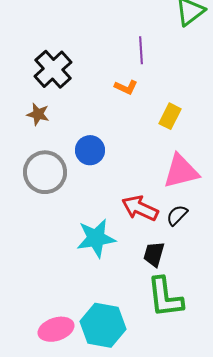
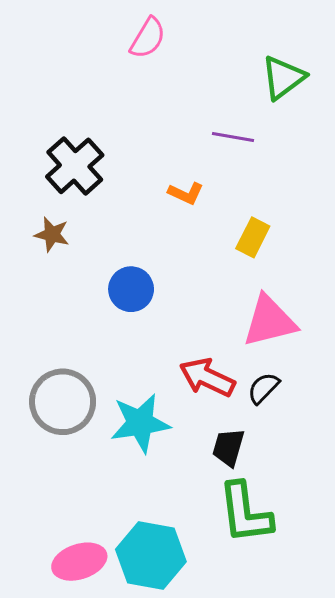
purple line: (141, 50) -> (233, 137), moved, turned -76
gray circle: (45, 172) -> (63, 402), moved

